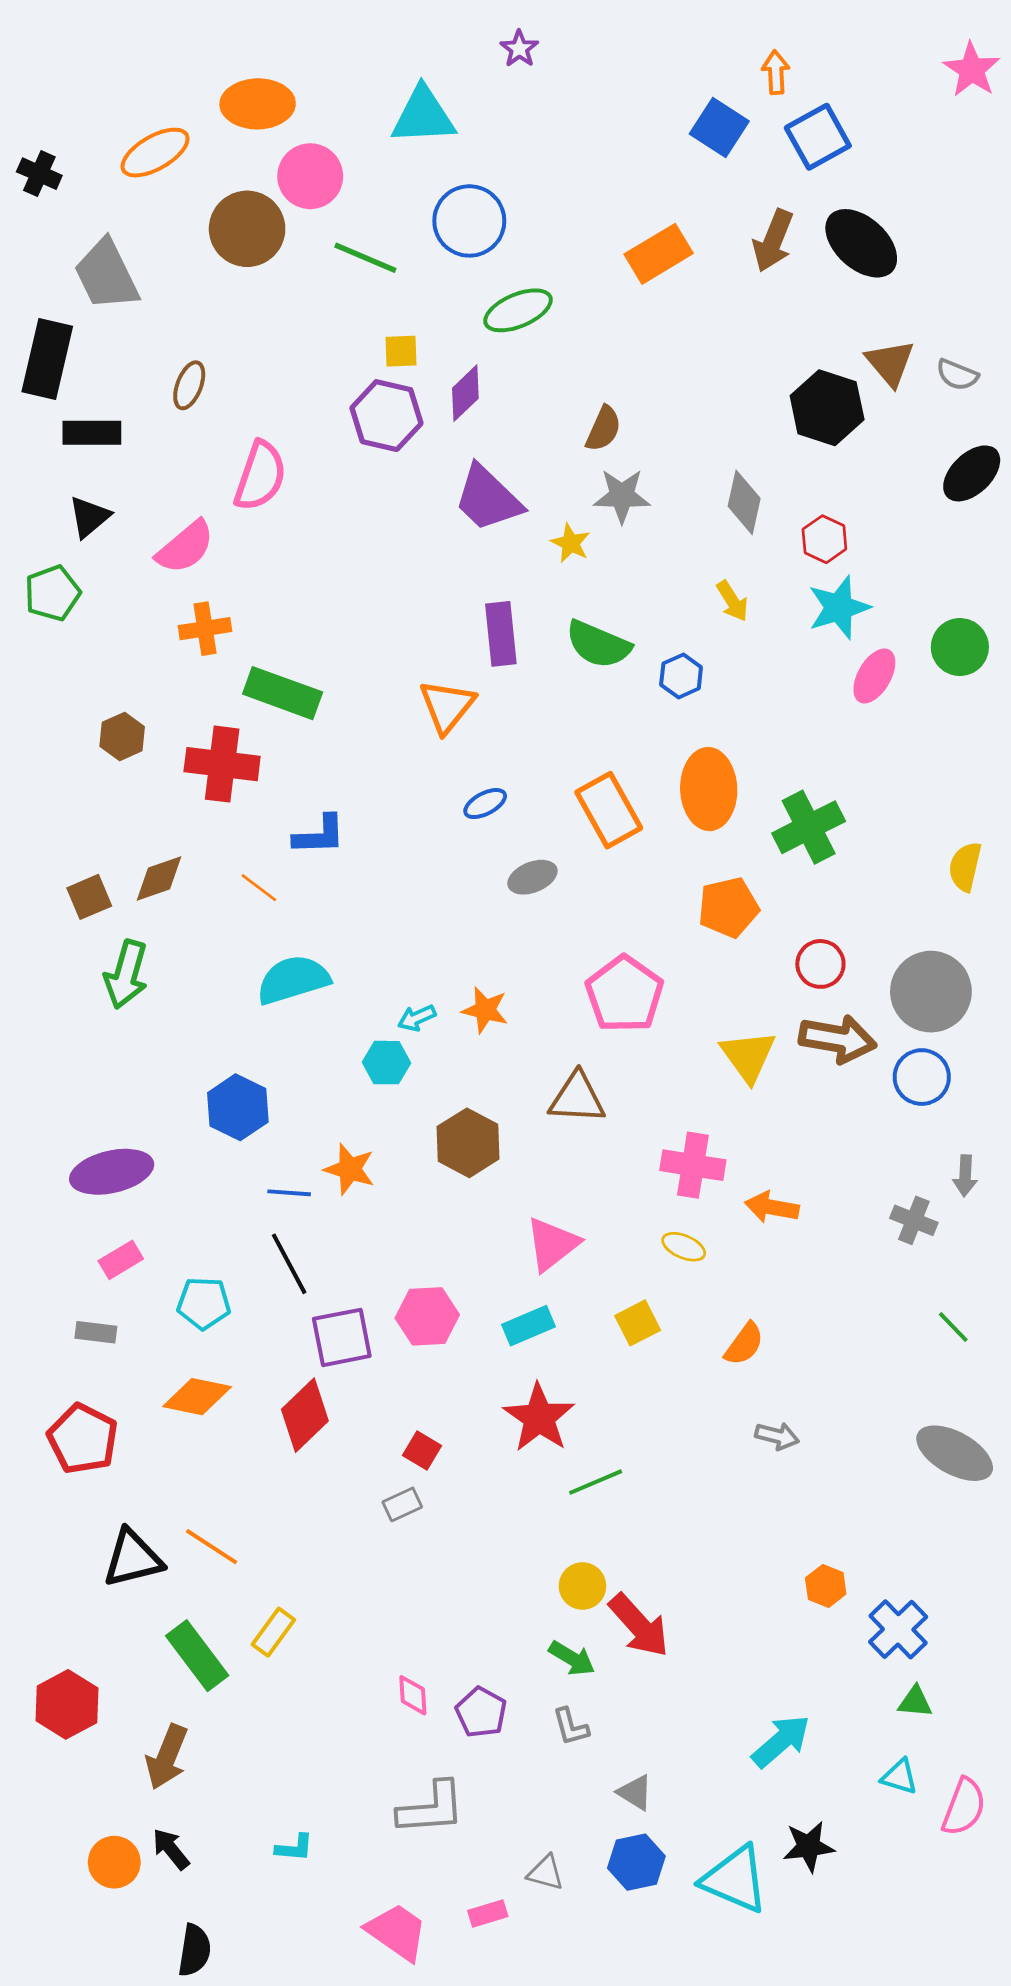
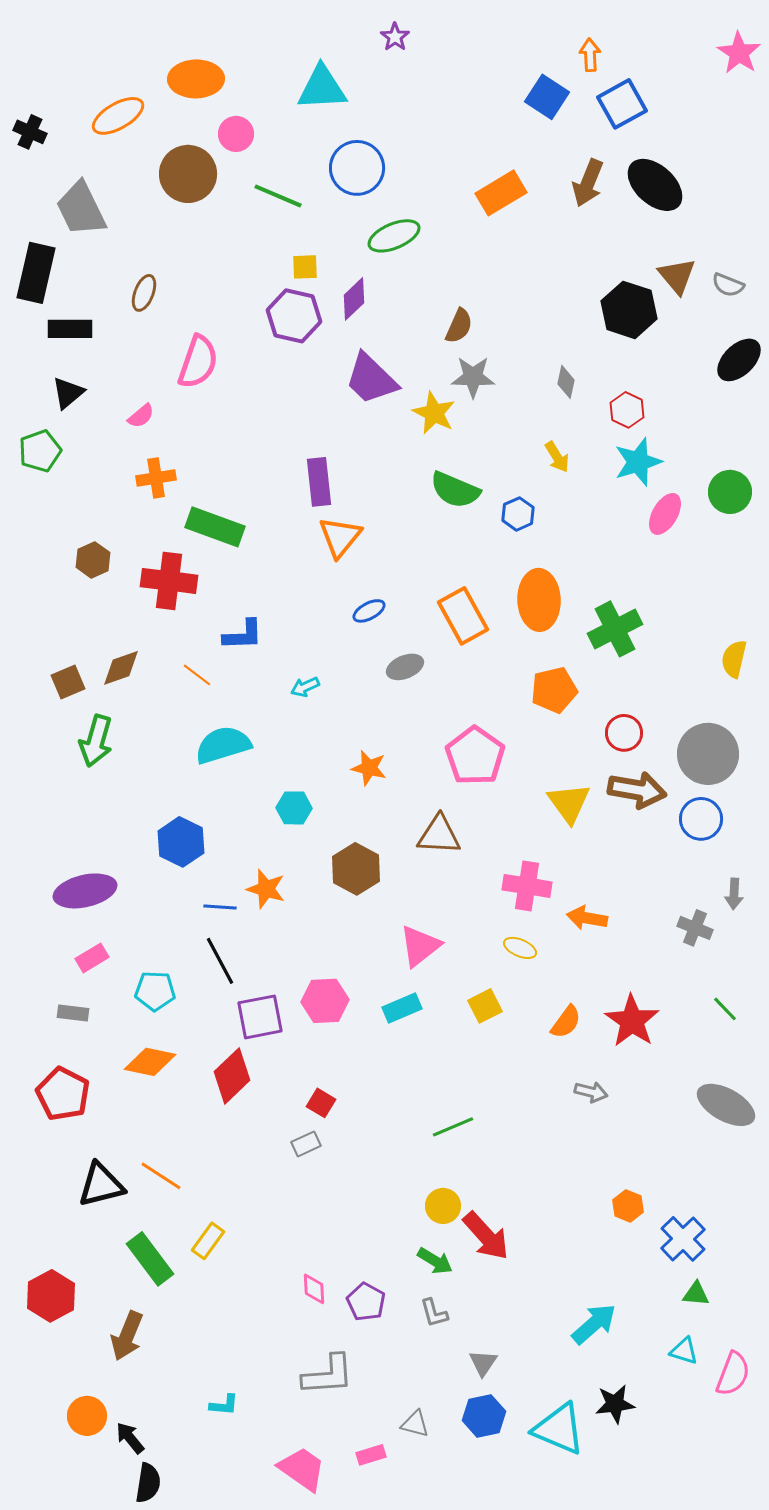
pink circle: (310, 176) -> (236, 134), size x0.7
gray diamond: (744, 502) -> (566, 382), size x0.7
yellow star: (571, 543) -> (434, 413), size x1.4
pink semicircle: (185, 547) -> (141, 416), size x0.6
purple rectangle: (501, 634) -> (319, 482), moved
cyan arrow: (417, 1018) -> (305, 687), moved
red star: (539, 1418) -> (632, 1021), moved
gray triangle: (635, 1792) -> (483, 1363), turned 32
black arrow: (171, 1849) -> (130, 1438), moved

